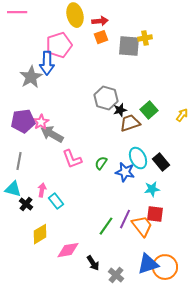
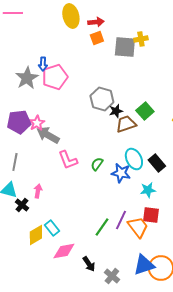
pink pentagon: (59, 45) -> (55, 77), moved
blue arrow: (47, 63) -> (43, 64), size x0.6
cyan rectangle: (56, 201) -> (52, 228), moved

